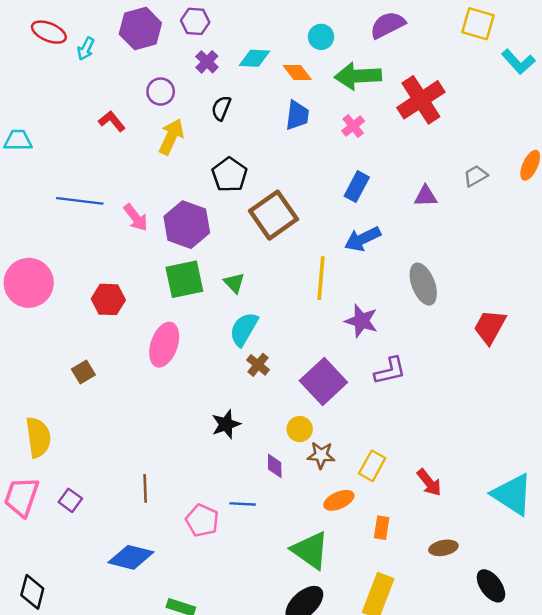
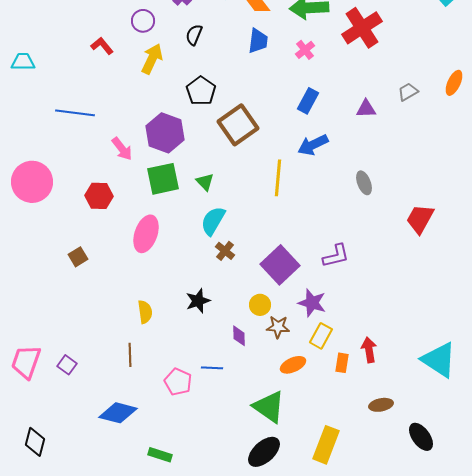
pink arrow: (136, 217) -> (122, 149), moved
gray ellipse: (423, 284) -> (364, 183), size x0.7
purple star: (361, 321) -> (312, 303), moved
yellow semicircle: (38, 437) -> (145, 312), moved, size x0.7
red arrow: (429, 482) -> (369, 350), turned -150
orange rectangle: (382, 528) -> (342, 363), moved

